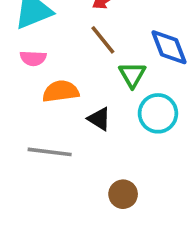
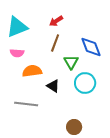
brown line: (103, 40) -> (55, 43), turned 60
brown circle: (123, 194) -> (74, 127), moved

